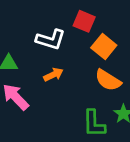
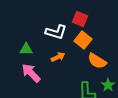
orange square: (104, 47) -> (83, 40), moved

